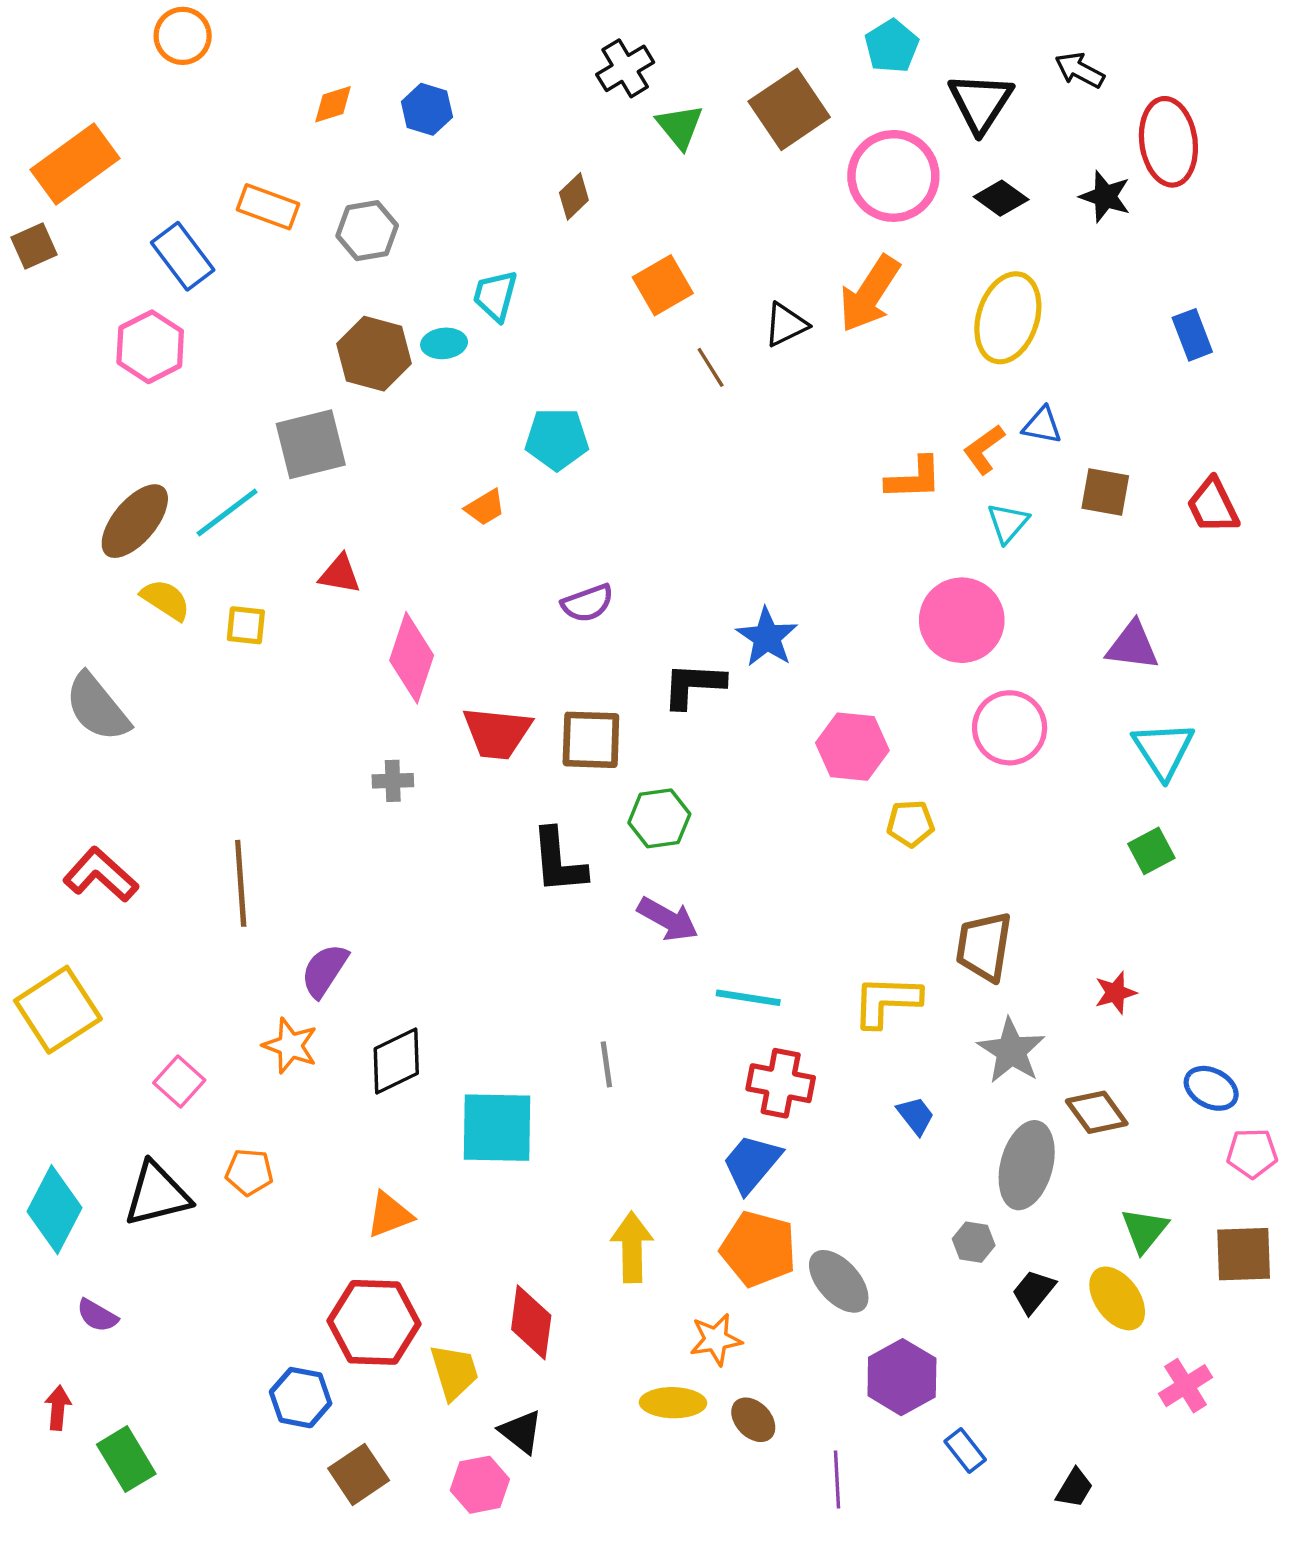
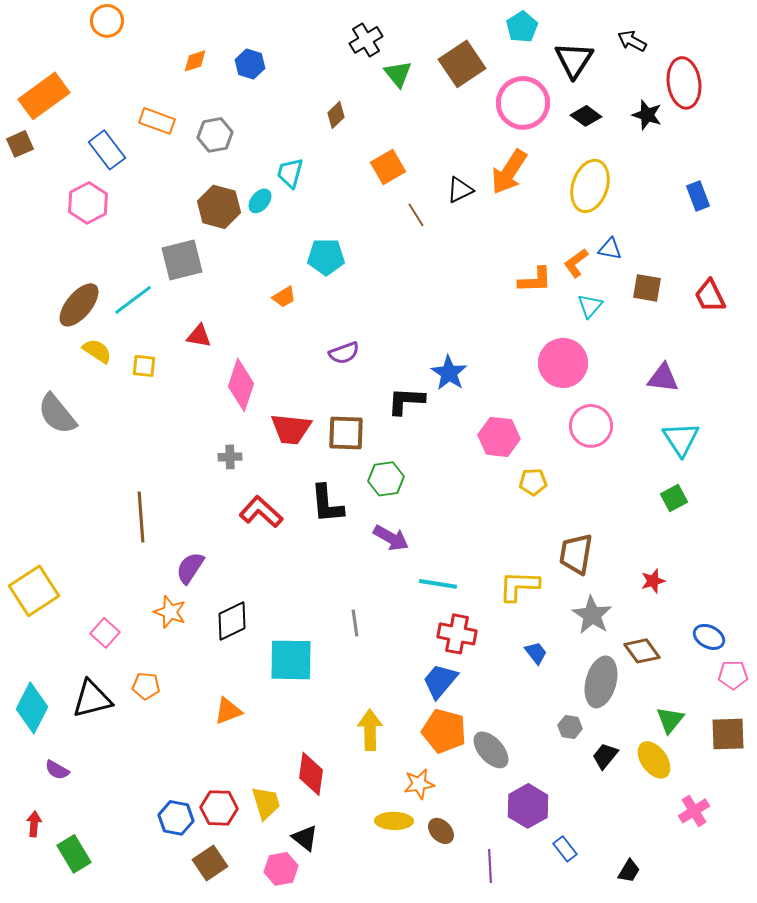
cyan ellipse: (444, 343) -> (260, 201), turned -45
red L-shape: (101, 875) -> (261, 512), moved
red hexagon: (374, 1322) -> (219, 808), moved, size x0.7

